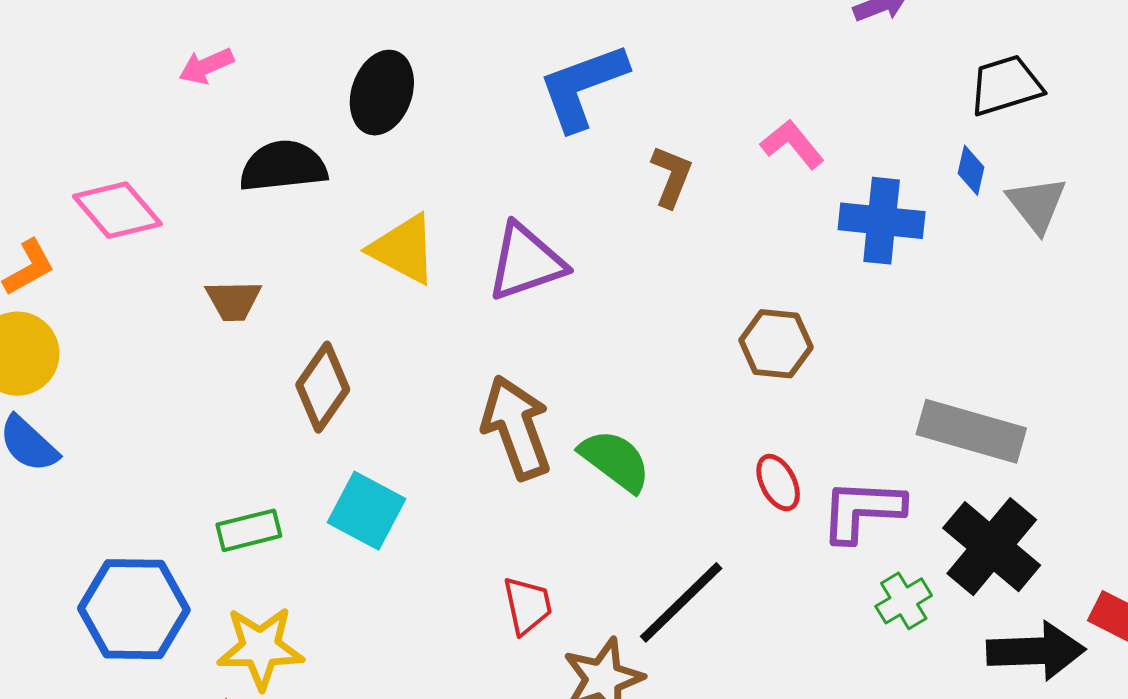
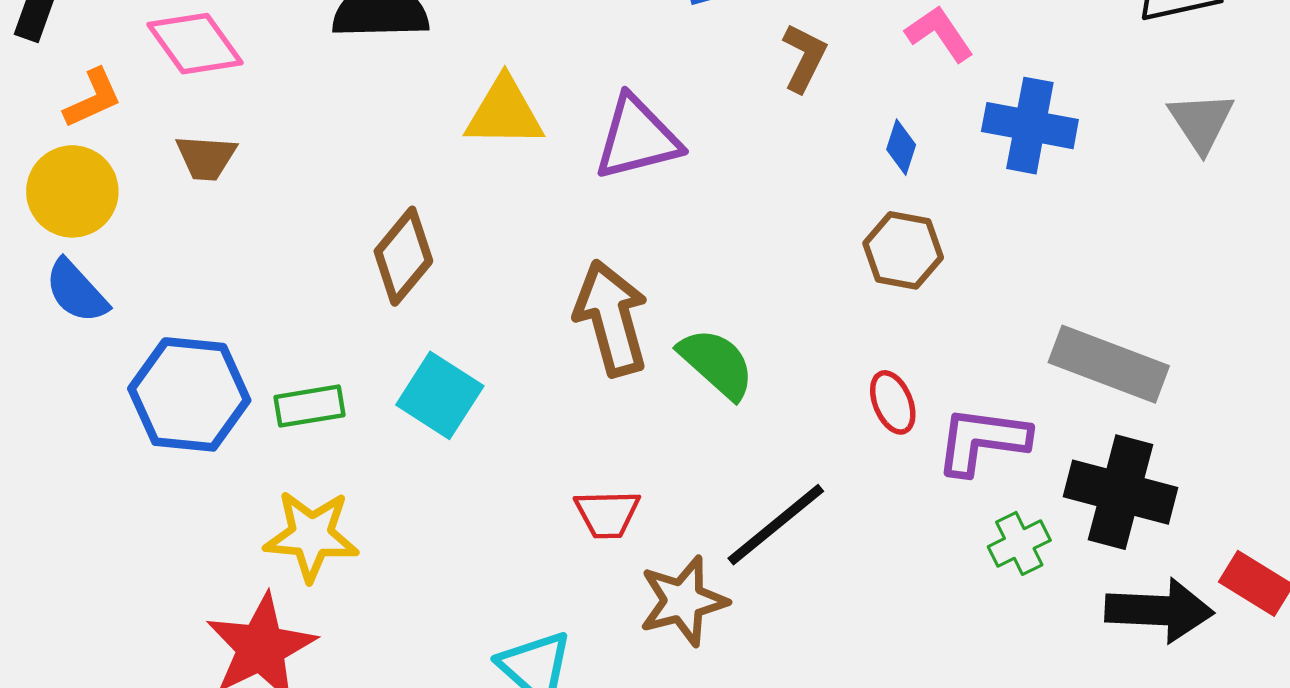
blue diamond: (971, 170) -> (901, 147), moved
yellow triangle: (403, 249) -> (504, 113), turned -32
brown trapezoid: (233, 300) -> (206, 158), moved
black cross: (992, 547) -> (1120, 492), turned -30
red trapezoid: (527, 605) -> (607, 514), turned 96
blue hexagon: (134, 609) -> (189, 394), moved

